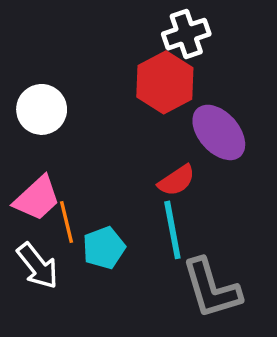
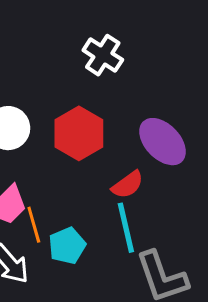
white cross: (186, 34) -> (103, 55), moved, turned -36
red hexagon: (165, 82) -> (79, 133), moved

